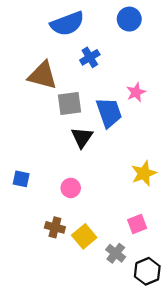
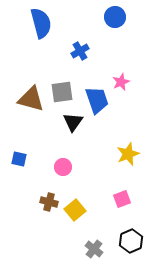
blue semicircle: (67, 24) -> (41, 23), moved, turned -84
brown triangle: (43, 75) -> (31, 99), moved
gray cross: (116, 253) -> (94, 249), moved

